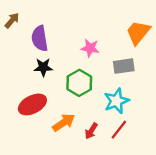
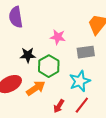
purple semicircle: (40, 38) -> (16, 17), moved
black star: (43, 67) -> (28, 55), moved
orange arrow: (64, 122) -> (36, 88), moved

